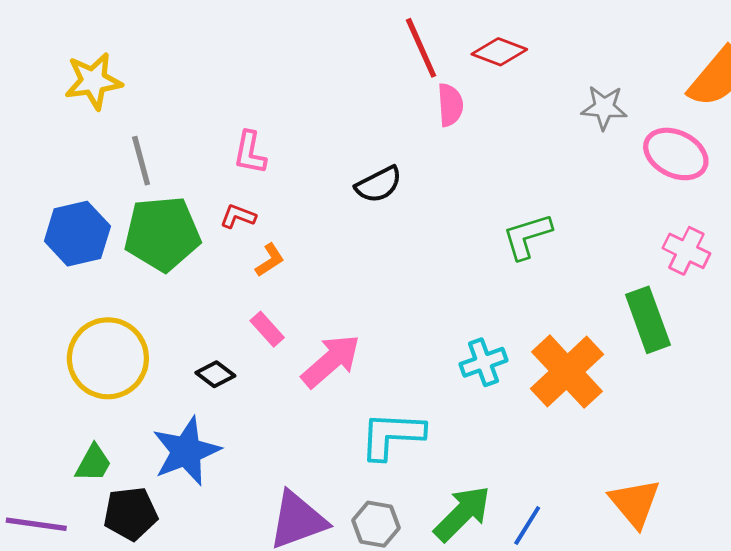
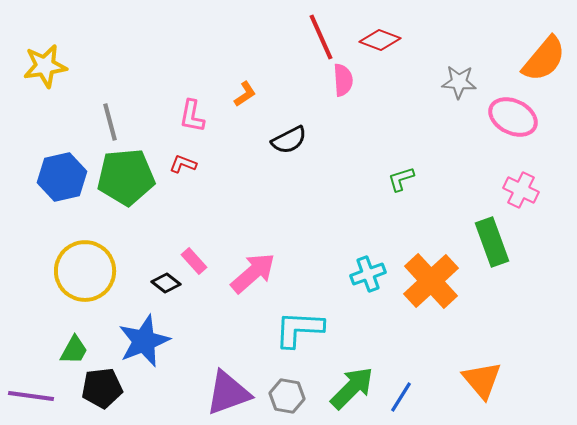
yellow star: (93, 81) -> (45, 66), moved
green L-shape: (527, 236) -> (401, 179), size x0.7
orange L-shape: (270, 260) -> (245, 94), moved
pink rectangle: (267, 329) -> (194, 261), moved

